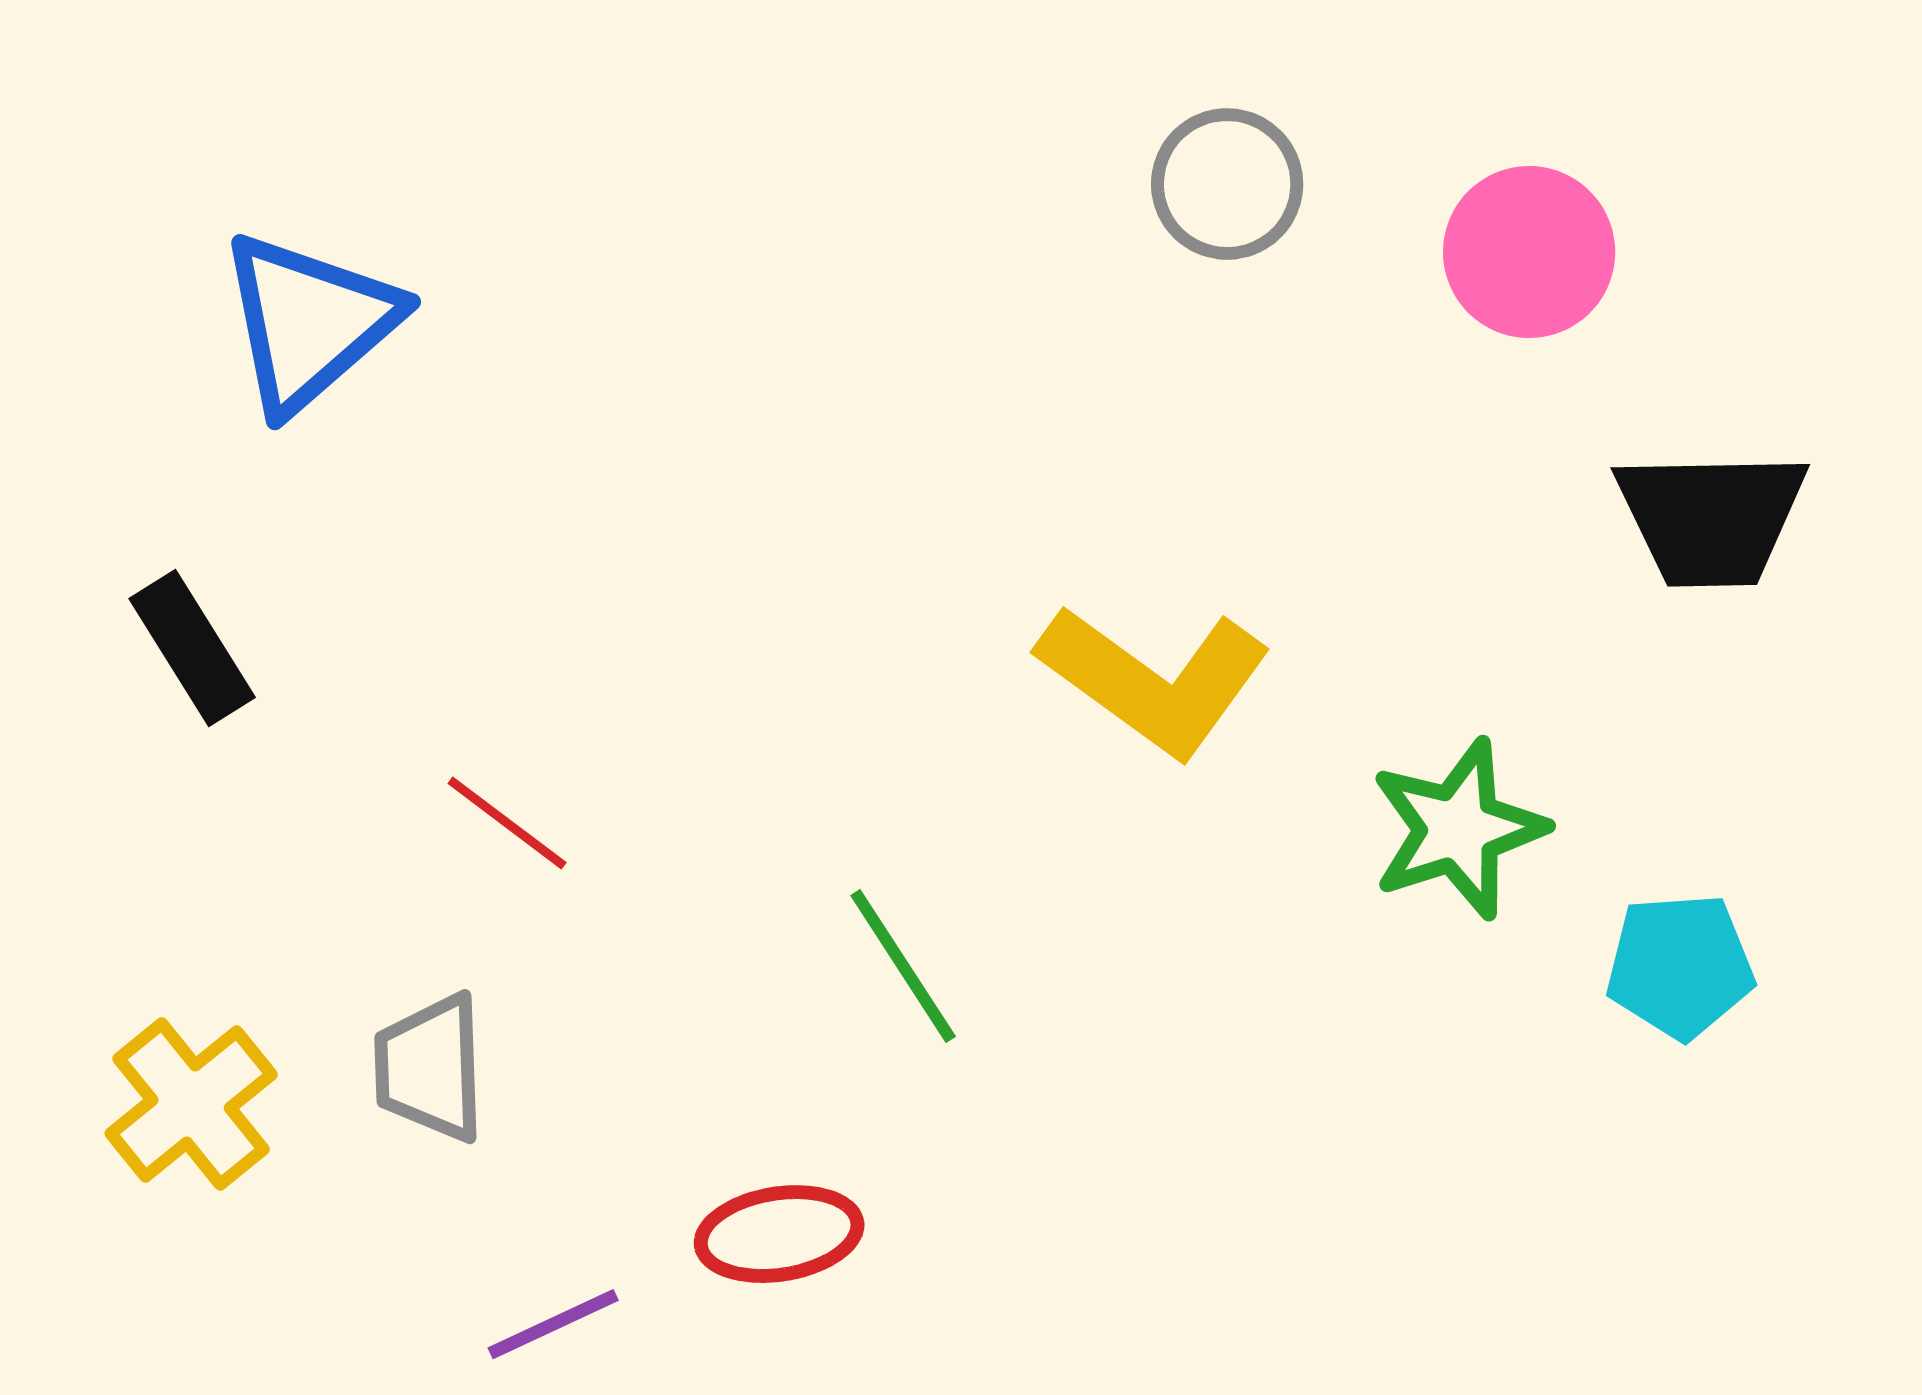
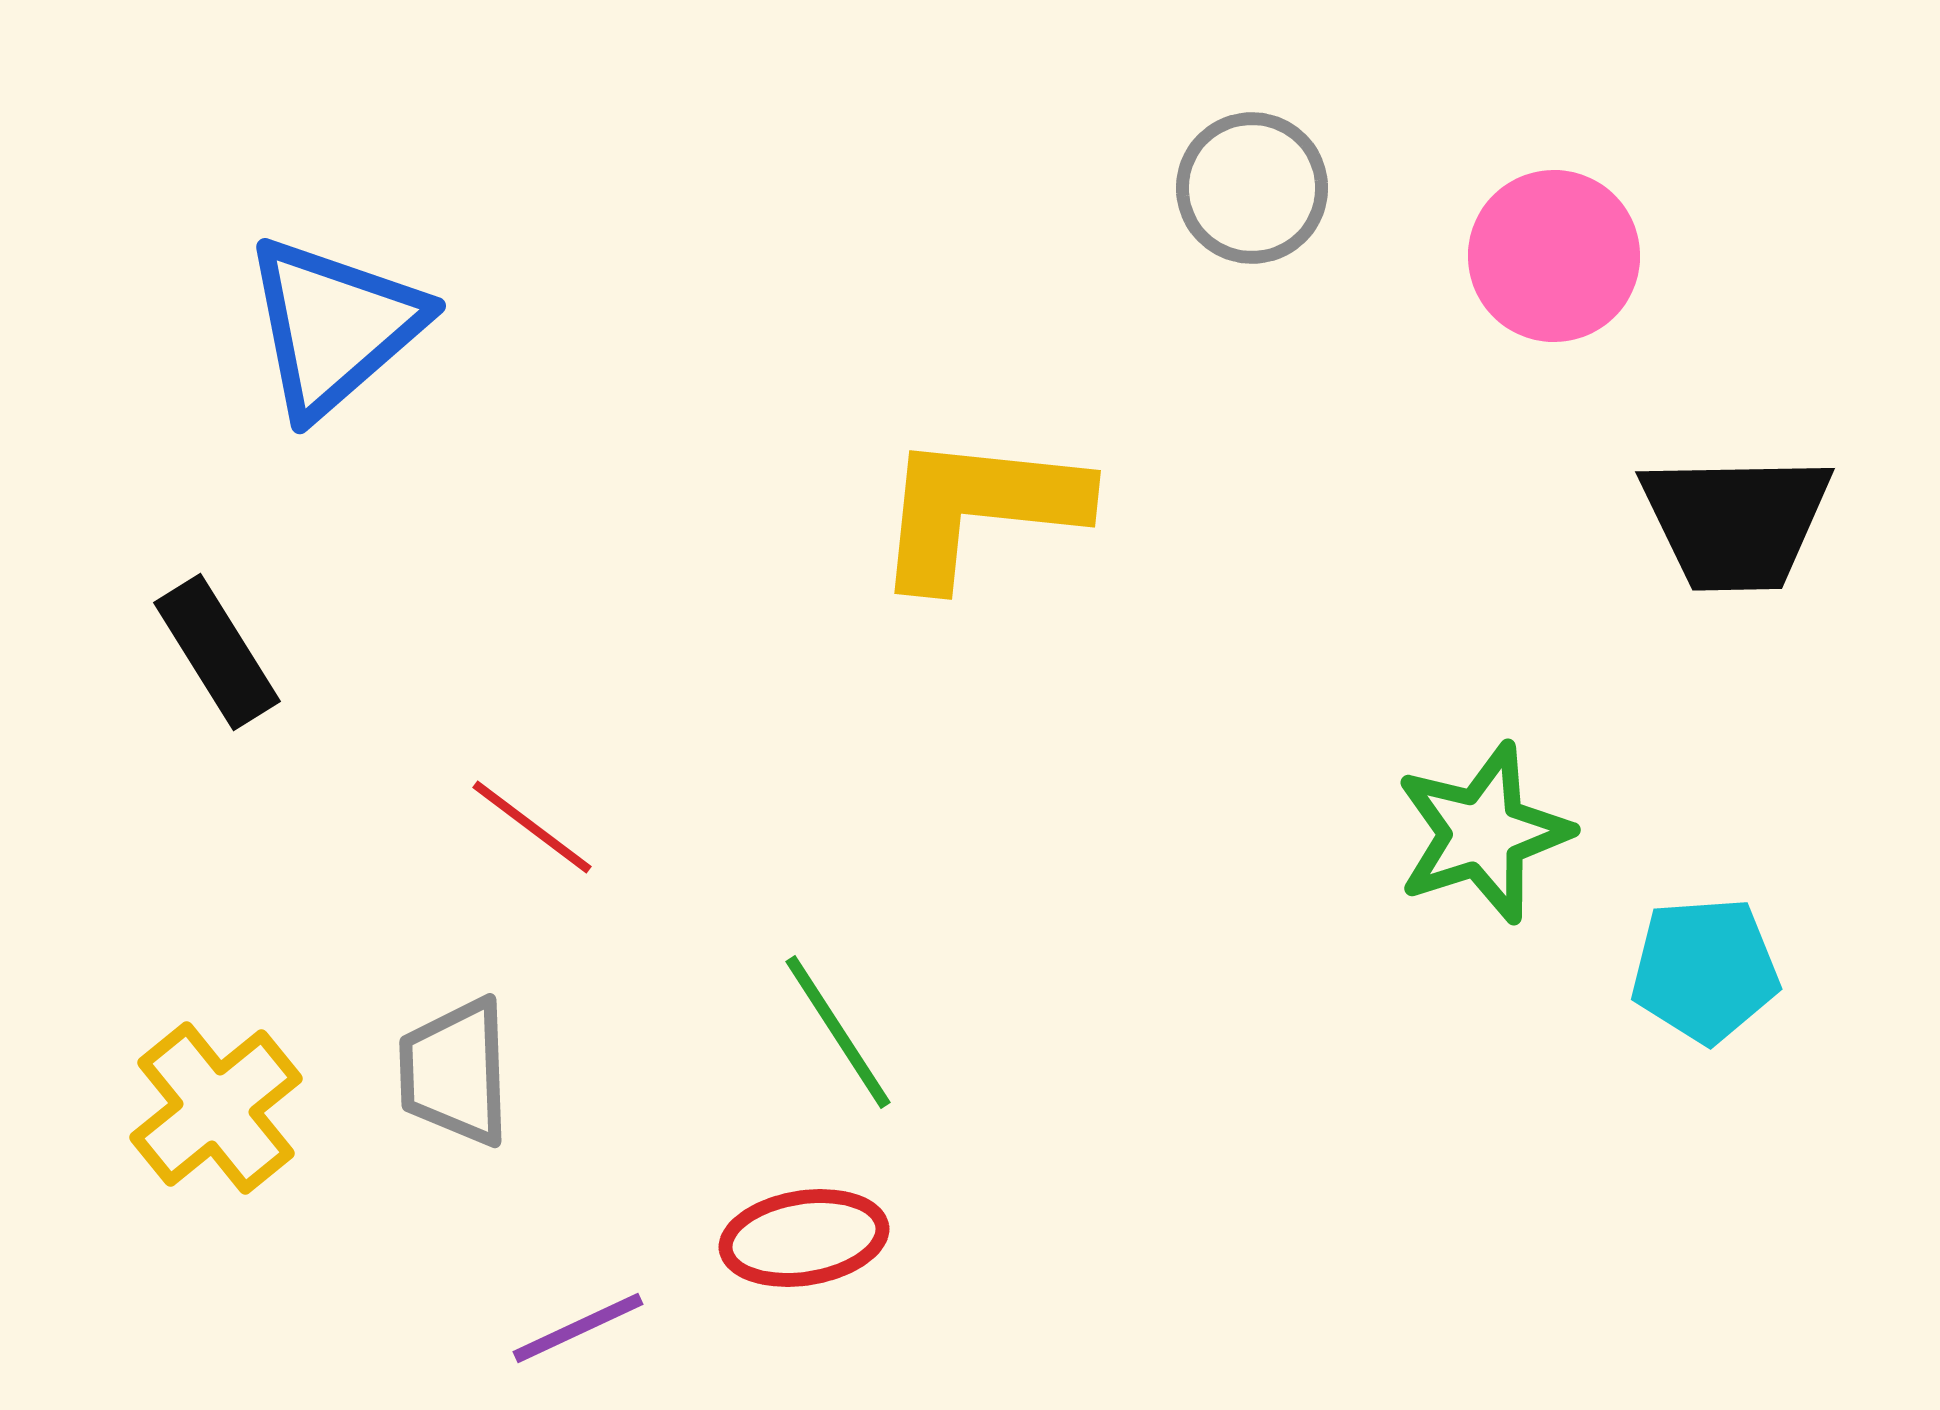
yellow L-shape: (1154, 680) -> (979, 509), moved, turned 150
green line: (903, 966) -> (838, 1032), moved

